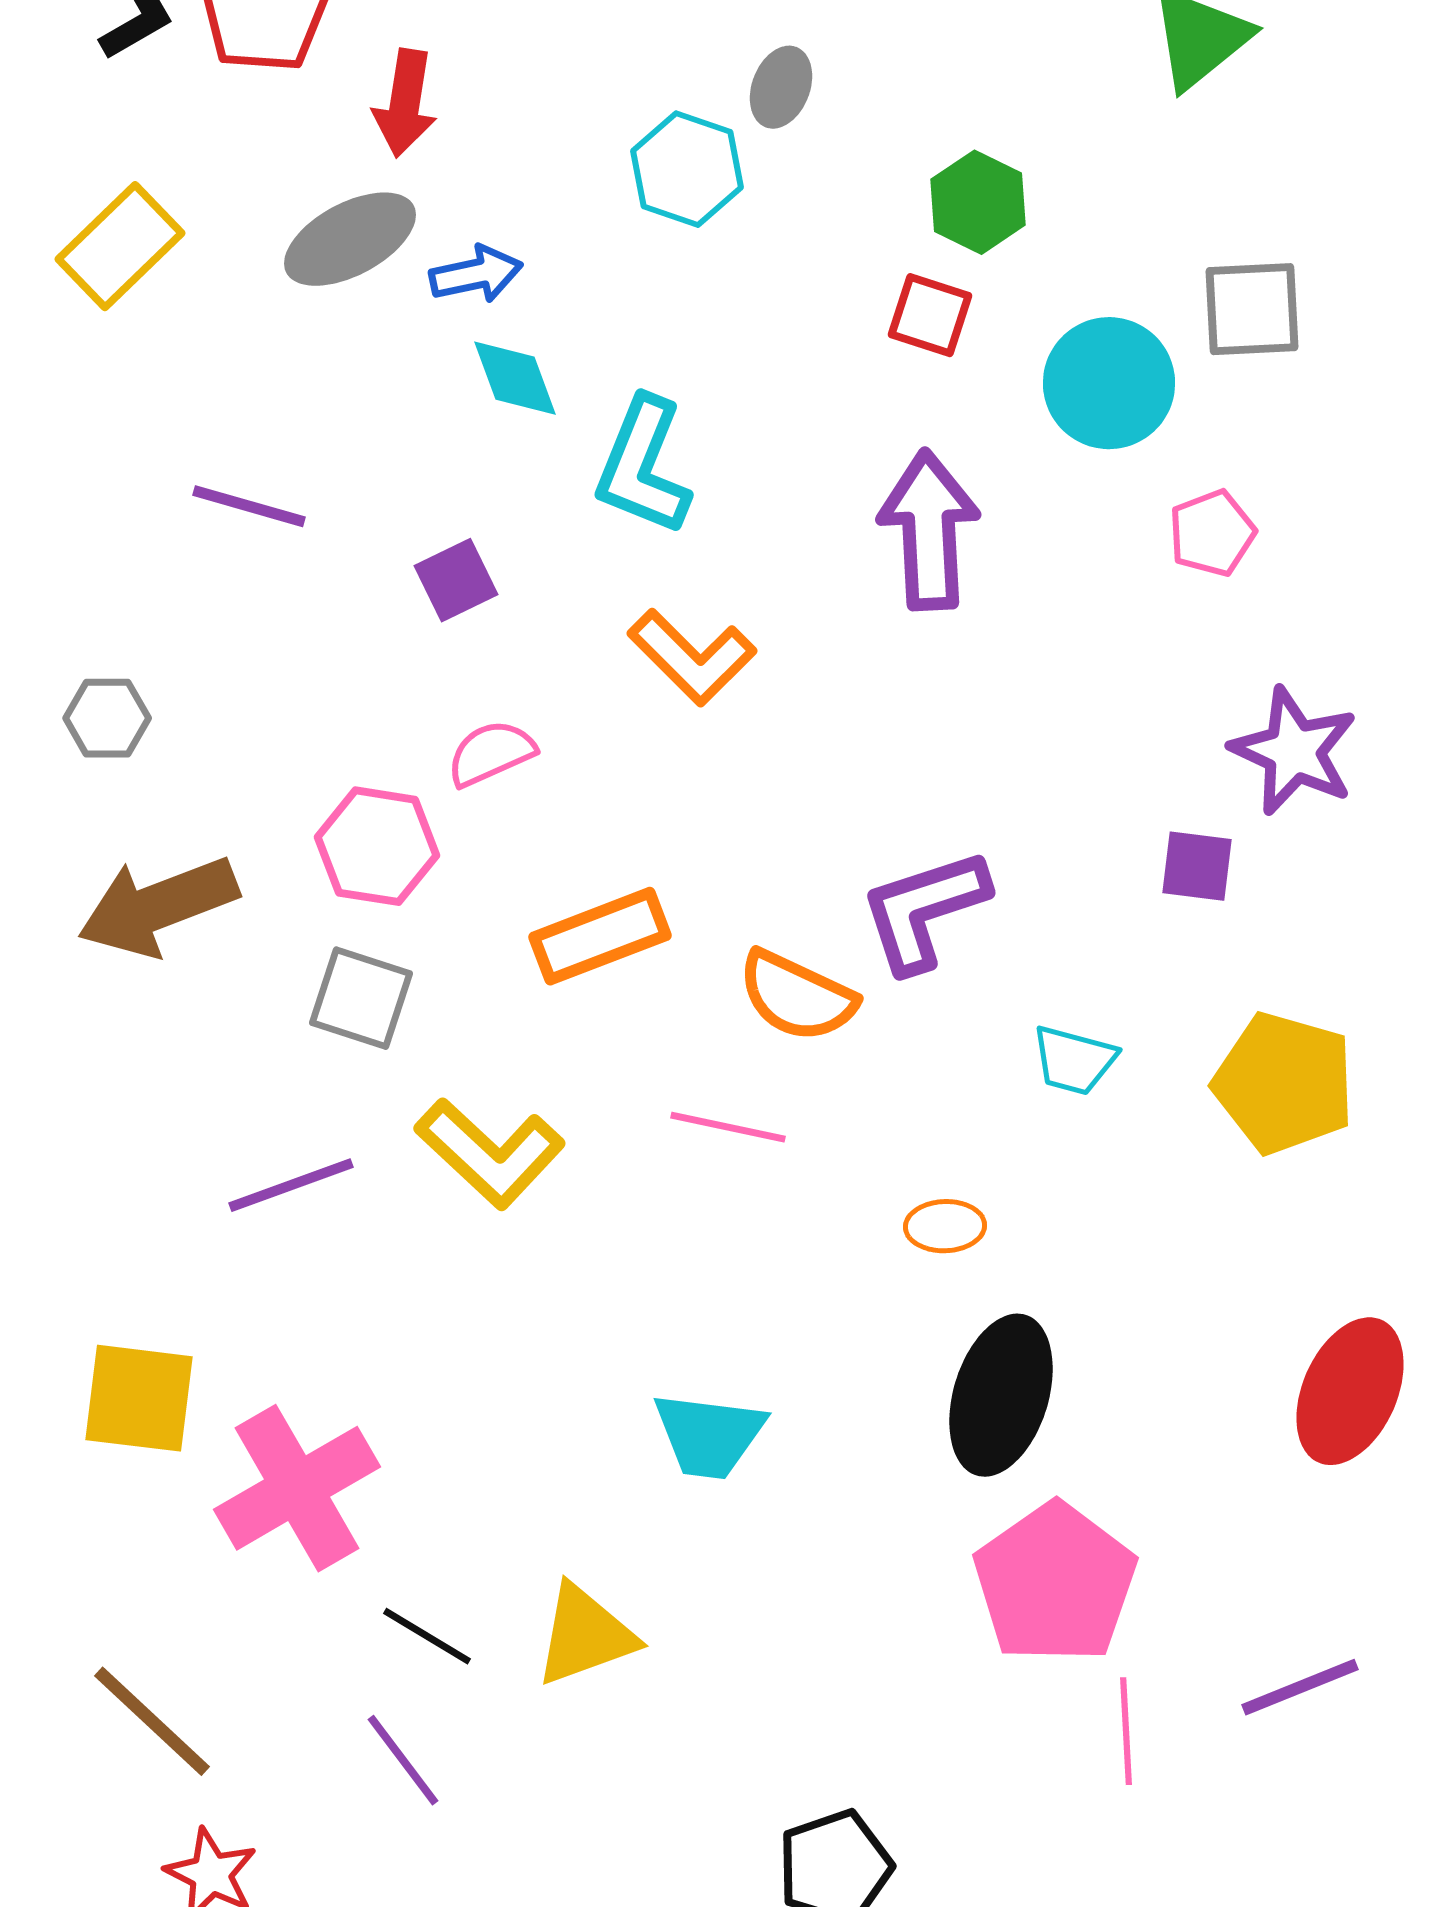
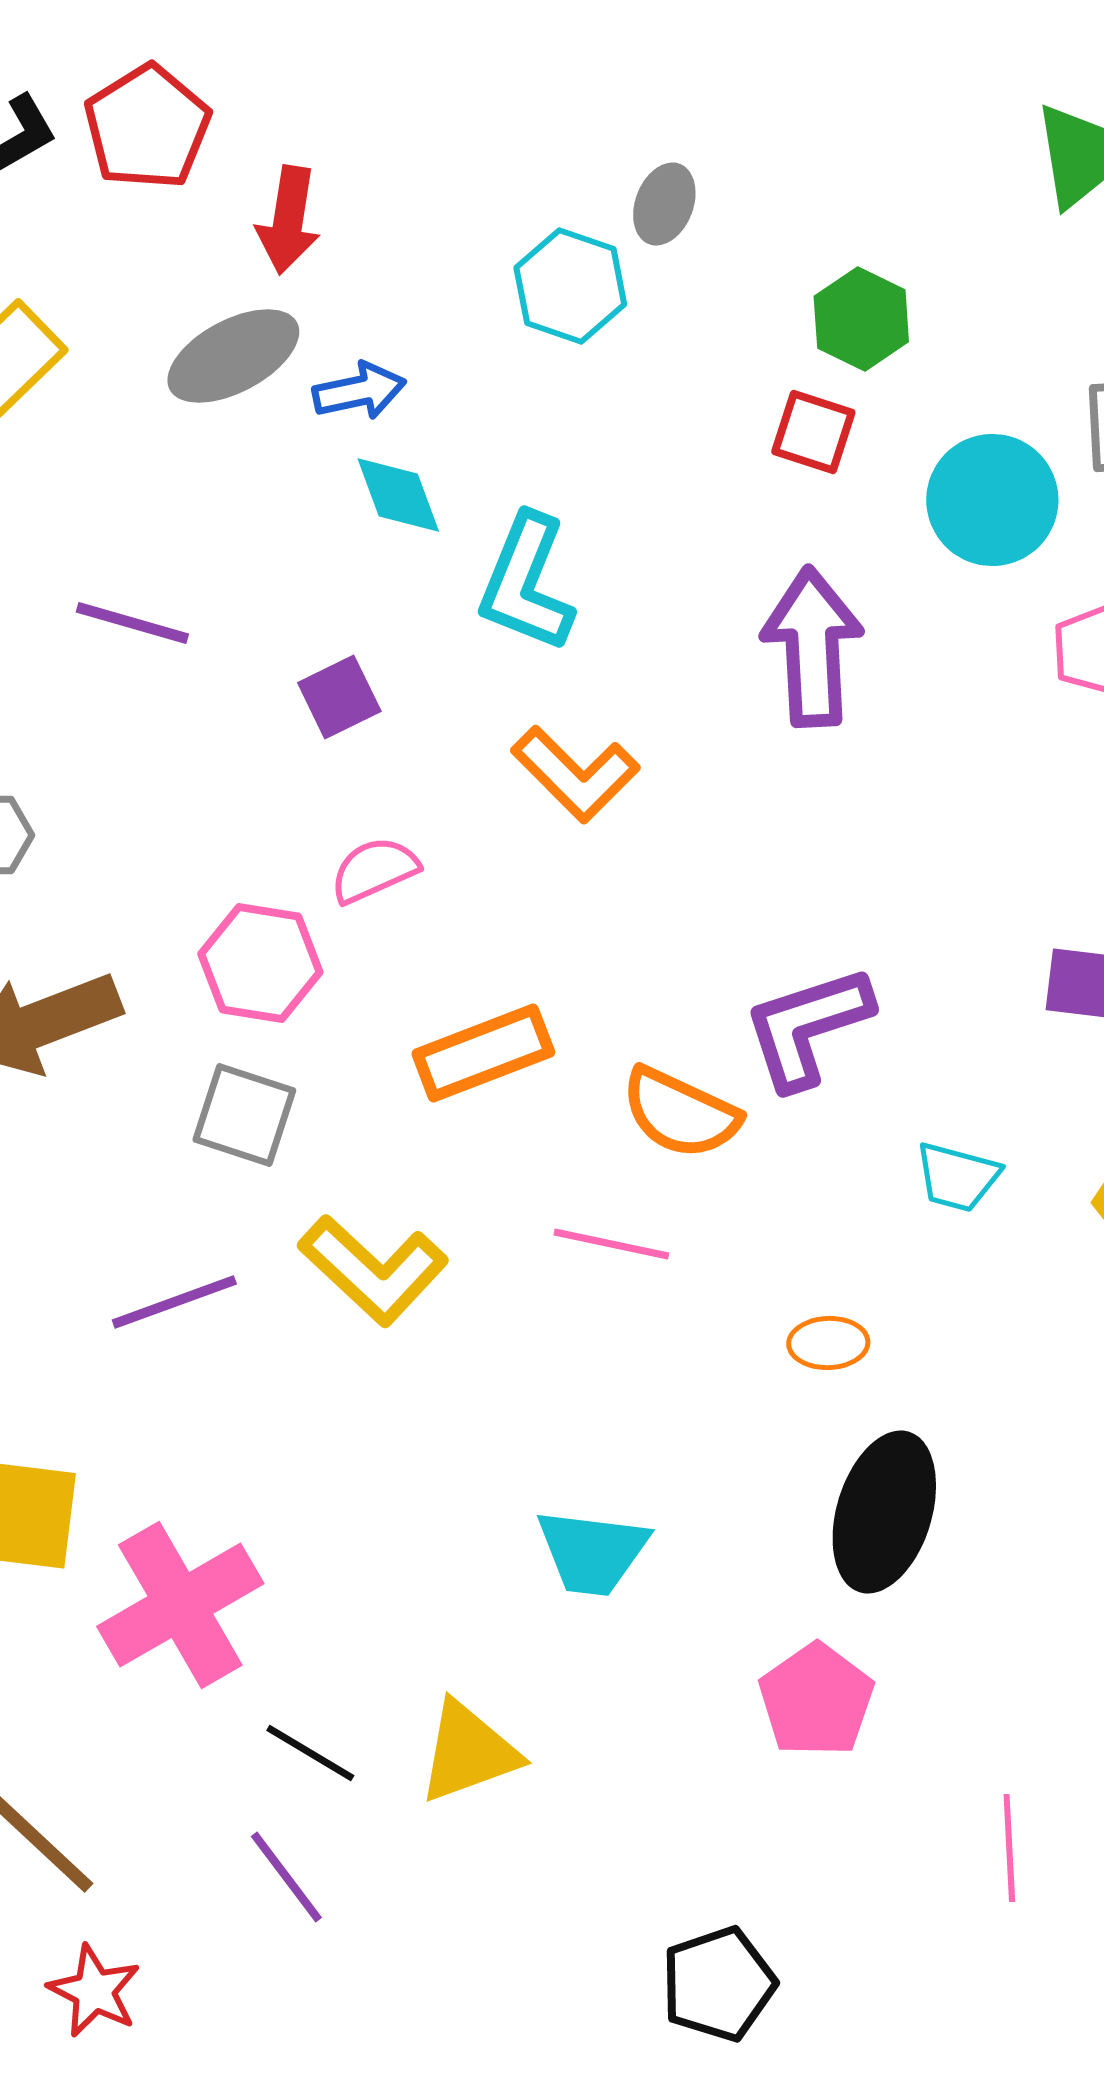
pink pentagon: (1055, 1583) -> (816, 1700), moved, size x0.7

